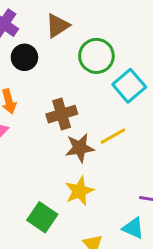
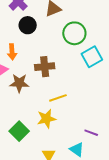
yellow line: (113, 136) -> (58, 98), moved
brown star: (80, 148) -> (19, 83), moved

